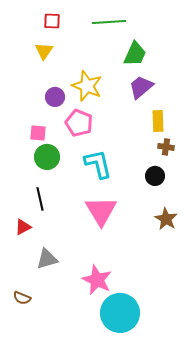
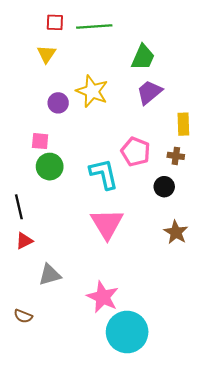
green line: (109, 22) -> (94, 27), moved
yellow rectangle: (158, 121) -> (183, 124), moved
pink pentagon: (79, 123) -> (136, 152), moved
black line: (40, 199) -> (19, 207), moved

